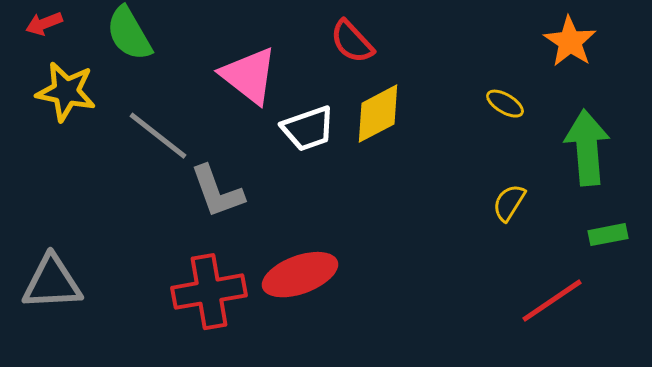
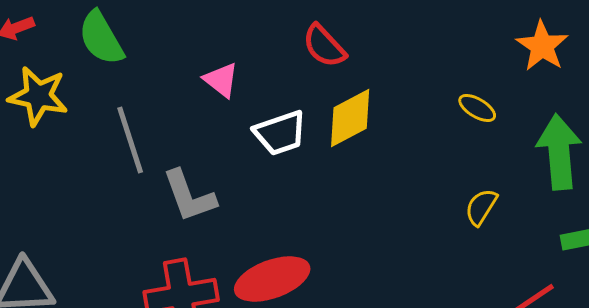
pink triangle: (249, 76) -> (221, 80), size x0.6
gray line: (158, 136) -> (130, 140), turned 34

